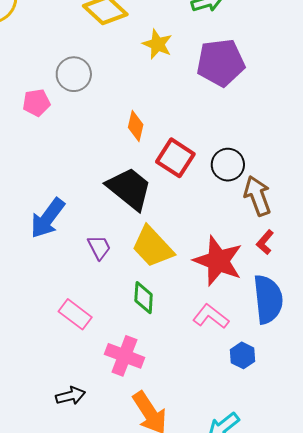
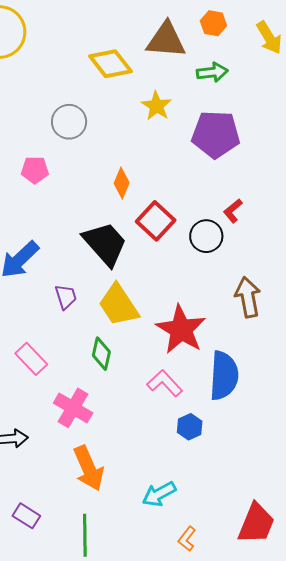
pink pentagon: (36, 103) -> (35, 170), moved
brown arrow: (257, 196) -> (248, 297), moved
red L-shape: (265, 242) -> (233, 211), moved

